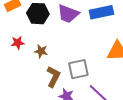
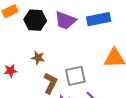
red star: (18, 43) -> (10, 71), moved

